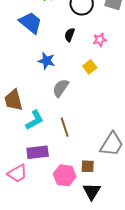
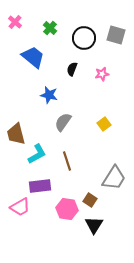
yellow square: (90, 67) -> (104, 124), moved
brown square: (88, 166) -> (90, 200), turned 32

